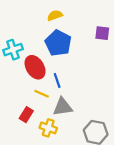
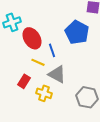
blue pentagon: (58, 43) -> (77, 32), moved
gray triangle: (63, 107) -> (57, 74), turned 36

